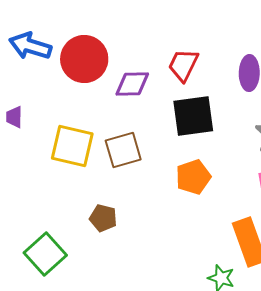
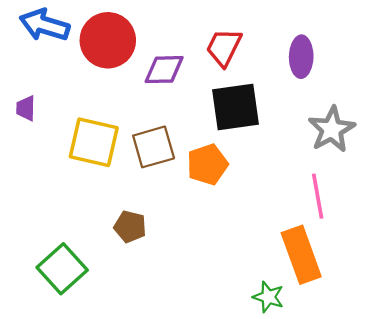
orange pentagon: (193, 177) -> (207, 165), moved

